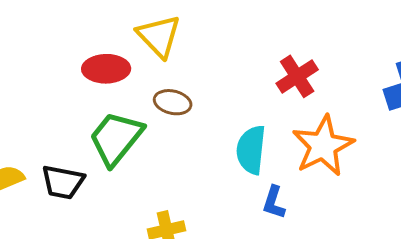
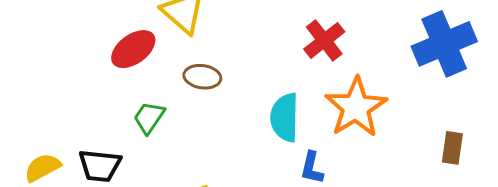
red ellipse: (106, 69) -> (133, 49), turned -30
green trapezoid: (116, 138) -> (149, 117), size x0.6

